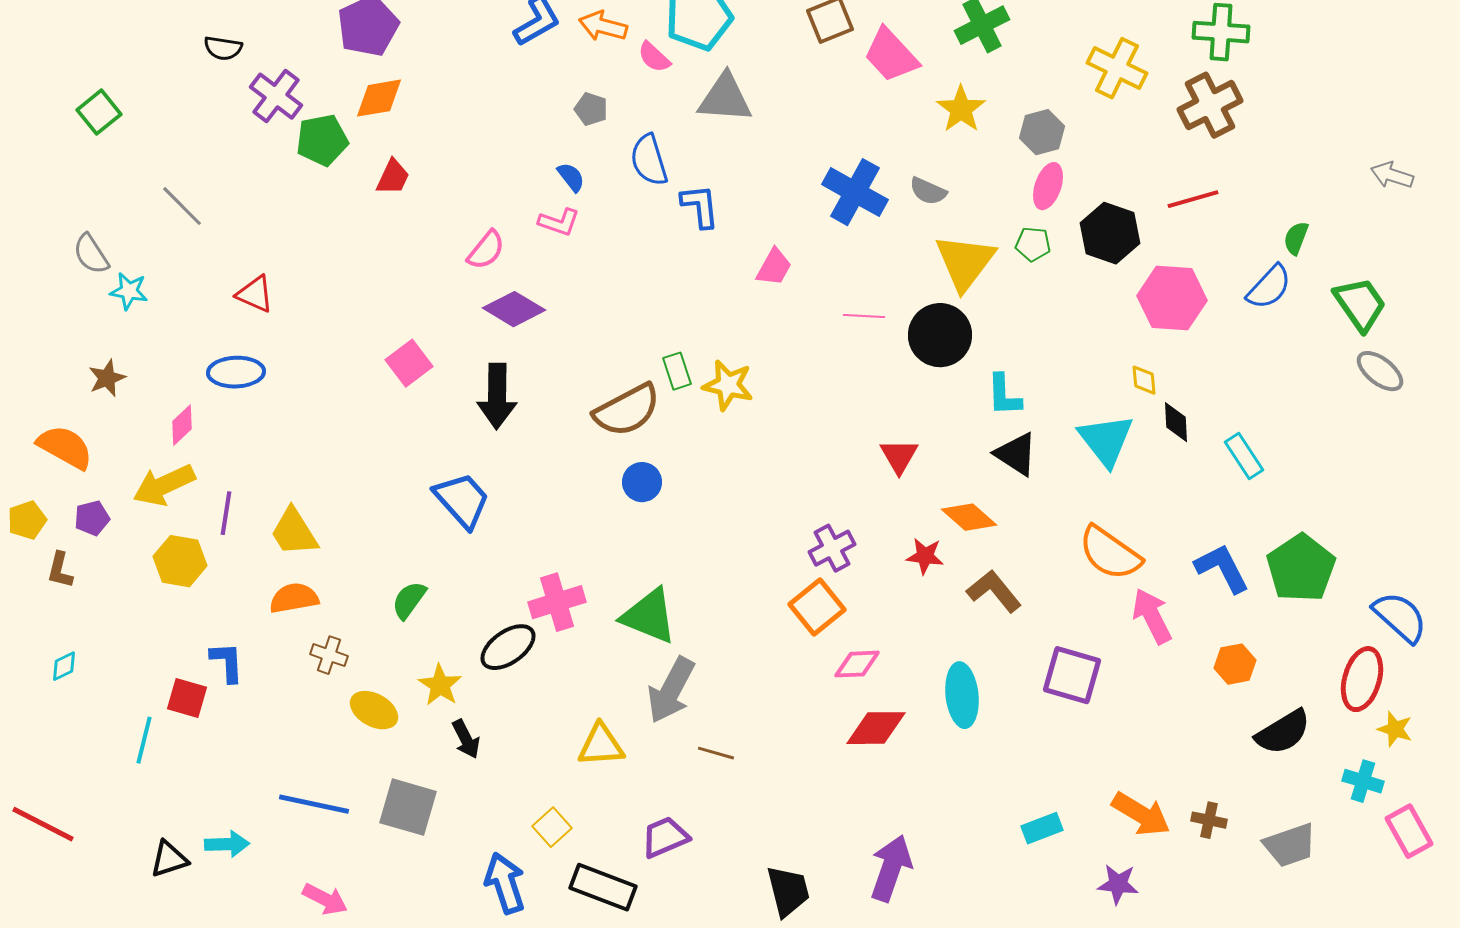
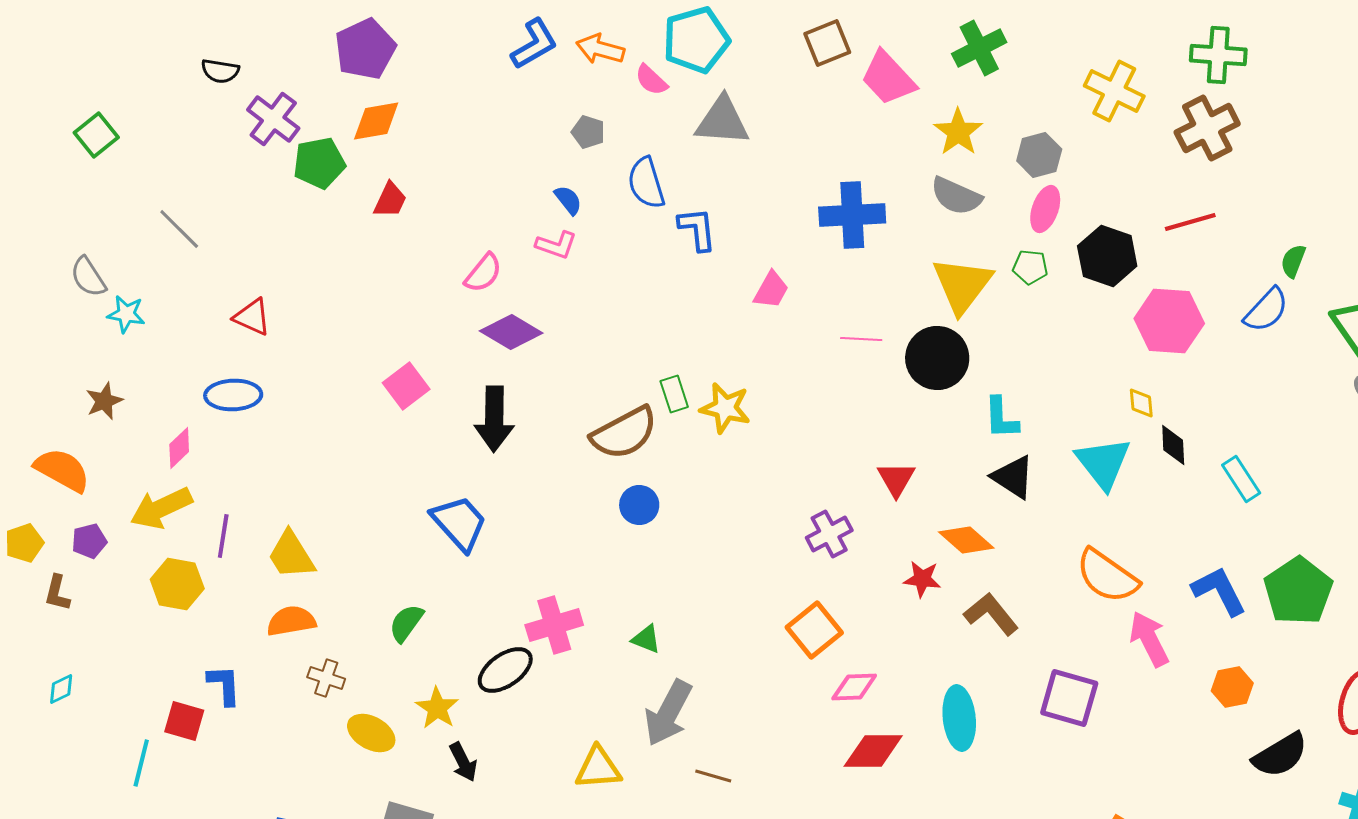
gray semicircle: (928, 191) -> (956, 196), moved, size x1.4
blue cross: (855, 192) -> (852, 215), turned -32
purple cross: (832, 548) -> (829, 534), moved
green triangle: (649, 616) -> (646, 639), size x0.5

